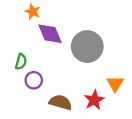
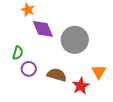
brown semicircle: (60, 102) -> (57, 75), moved

